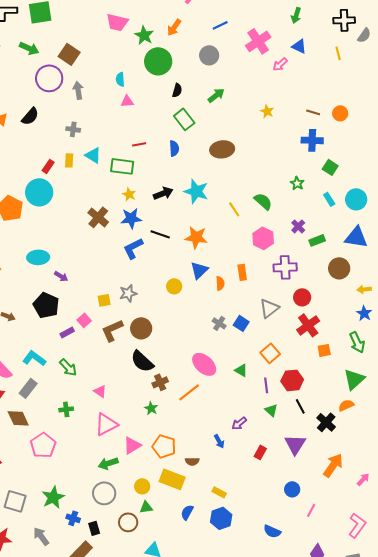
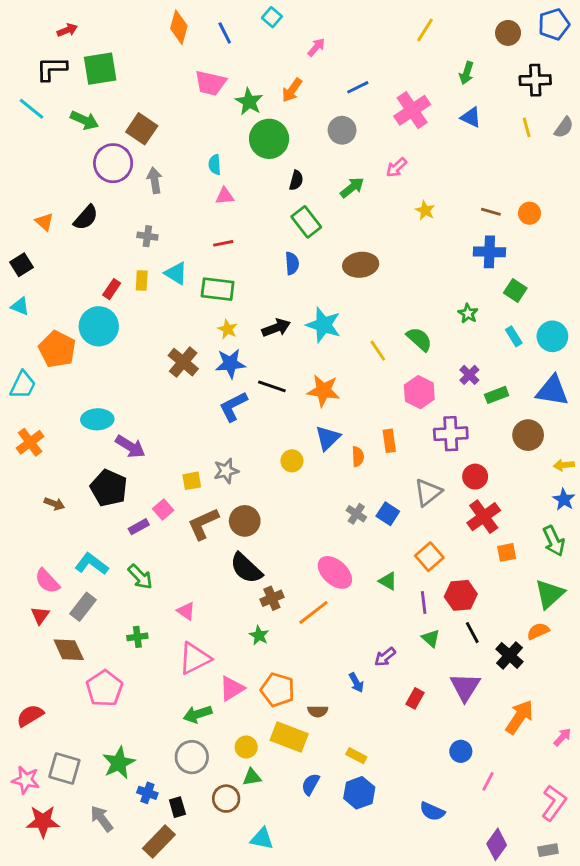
gray semicircle: (364, 35) -> (564, 127), moved
pink arrow: (280, 64) -> (396, 167), moved
red line: (139, 144) -> (223, 243), moved
purple arrow: (61, 276) -> (130, 447), size x1.5

